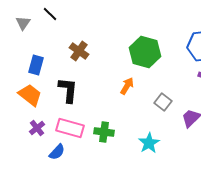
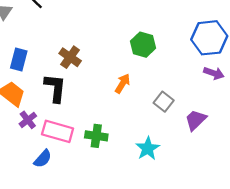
brown cross: (79, 51) -> (70, 57), moved
green hexagon: (145, 52) -> (143, 45), size x0.7
purple cross: (37, 128) -> (28, 120), moved

